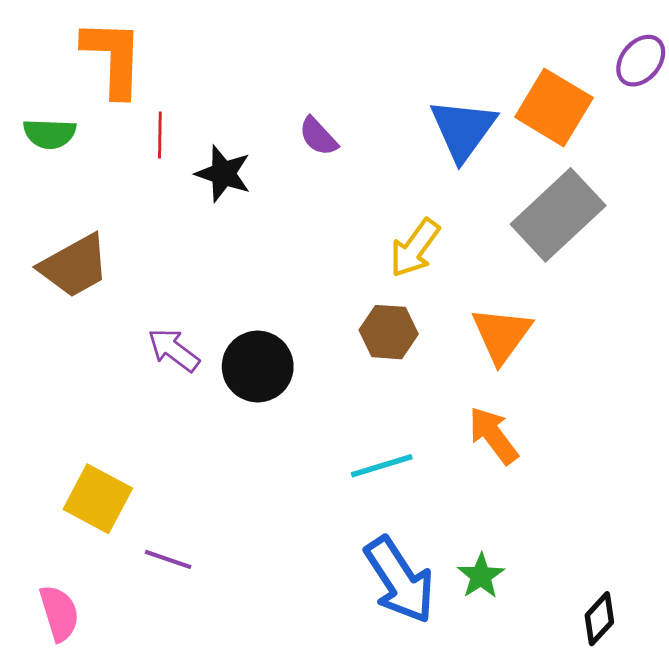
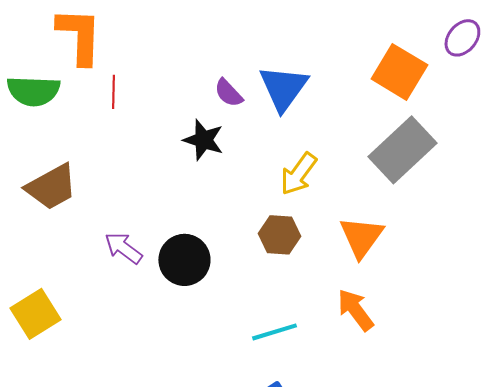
blue triangle: (463, 130) -> (283, 88), moved
green semicircle: (50, 134) -> (33, 91), size x1.4
black star: (223, 174) -> (203, 140), moved
yellow square: (98, 499) -> (35, 314), moved, turned 30

